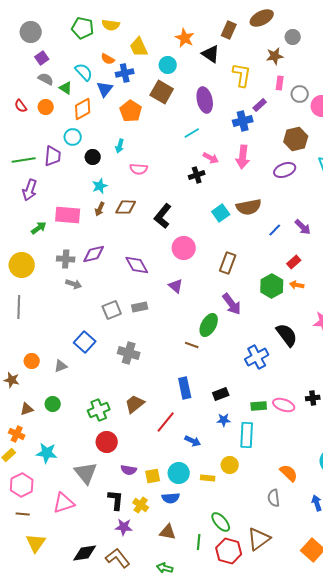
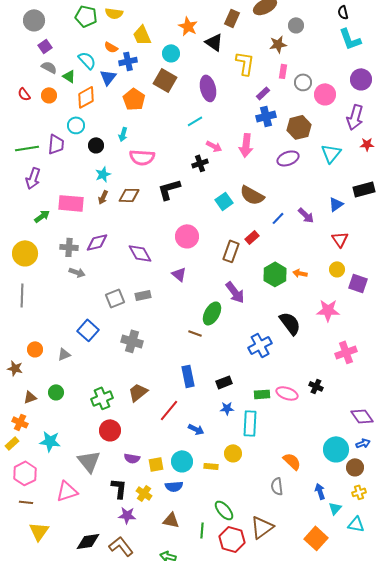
blue cross: (243, 121) -> (266, 116), moved
pink semicircle: (139, 169) -> (142, 157), size x1.4
brown semicircle: (249, 207) -> (252, 195), turned 40
black L-shape: (163, 216) -> (169, 189), moved, turned 35
red rectangle: (294, 262) -> (252, 237), moved
black cross: (313, 398) -> (316, 386), turned 32

